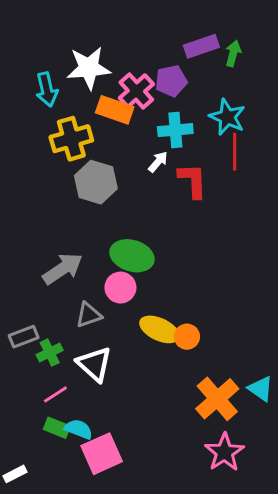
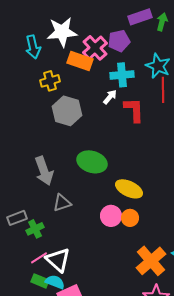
yellow cross: (71, 139) -> (50, 81), size x0.7
gray arrow: (63, 269) -> (44, 171), turned 104
pink circle: (120, 288) -> (111, 216), moved
yellow ellipse: (159, 329) -> (129, 189), moved
white triangle: (94, 364) -> (58, 260), moved

